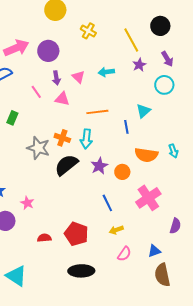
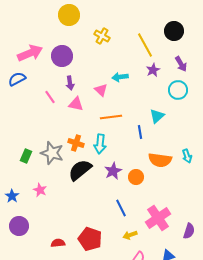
pink triangle: (78, 77) -> (101, 90), moved
green rectangle: (12, 118) -> (26, 156), moved
pink cross: (148, 198) -> (158, 218), moved
pink star: (27, 203) -> (40, 190), moved

